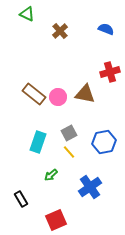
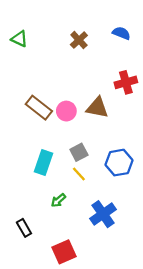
green triangle: (27, 14) -> (19, 39), moved
brown cross: (60, 31) -> (79, 40), moved

